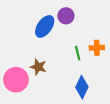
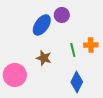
brown star: (38, 67) -> (44, 58), moved

